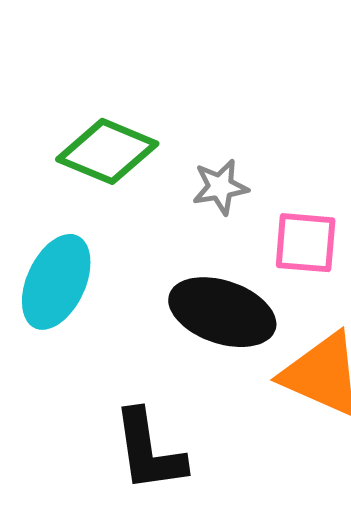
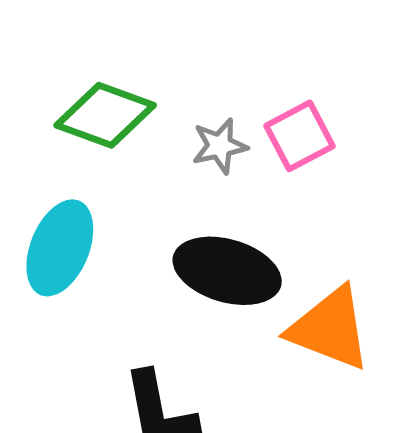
pink square: (306, 243) -> (299, 136), moved, turned -30

